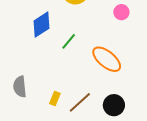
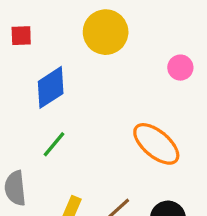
green line: (69, 41) -> (54, 144), moved

